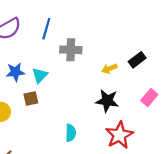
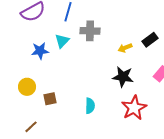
cyan triangle: (40, 75) -> (62, 41), moved
brown square: (31, 99) -> (50, 99), moved

